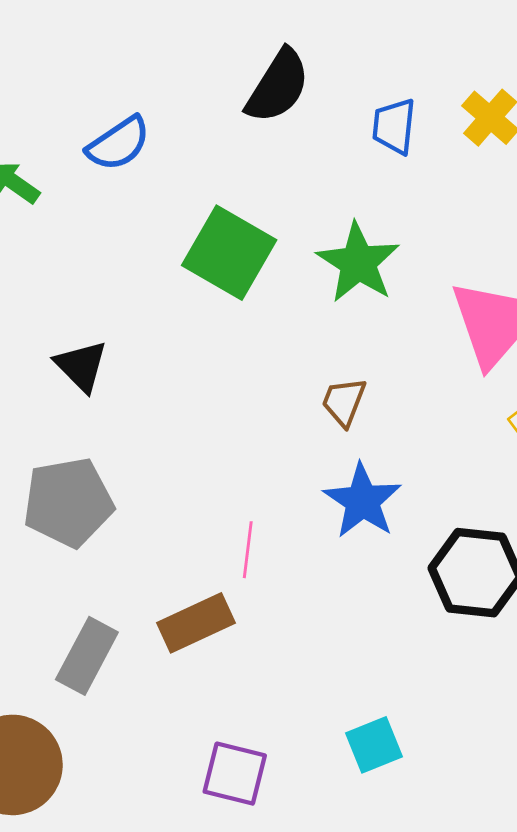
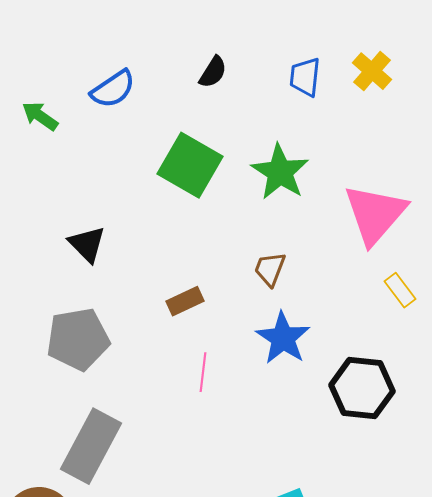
black semicircle: (278, 86) -> (213, 72), moved, size x0.6
brown rectangle: (196, 623) -> (185, 301), moved, size x0.7
gray rectangle: (87, 656) -> (91, 446), size x1.4

